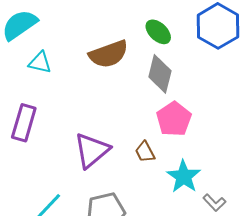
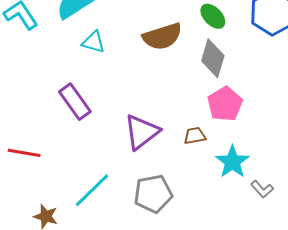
purple rectangle: (24, 123) -> (75, 102), turned -54
brown trapezoid: (145, 152) -> (195, 136), turned 105

